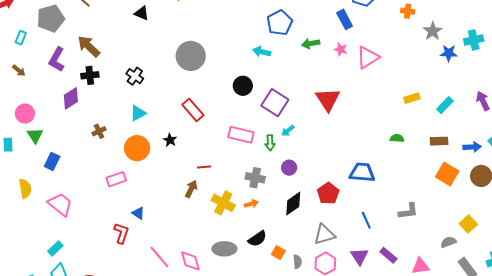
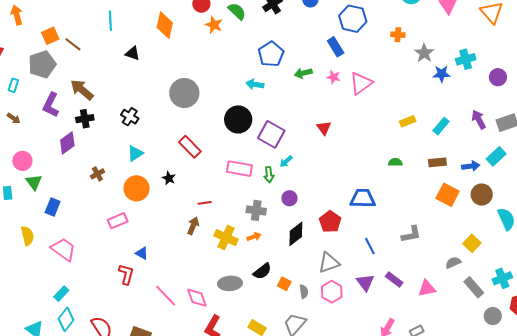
black circle: (243, 86) -> (238, 119), size x1.4
red triangle: (328, 99) -> (324, 128), size x0.6

